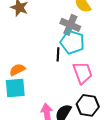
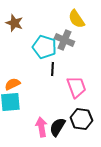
cyan pentagon: (72, 42) -> (44, 47), moved

